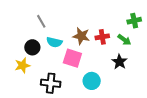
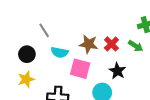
red cross: (102, 37) -> (111, 44), turned -32
black circle: (32, 47) -> (27, 54), moved
black star: (119, 62) -> (117, 71), moved

